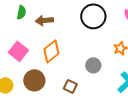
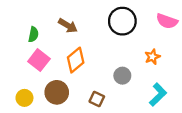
green semicircle: (21, 12) -> (33, 34), moved
brown arrow: (44, 20) -> (68, 26), turned -144

